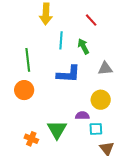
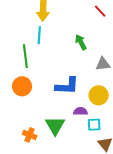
red line: (91, 20) -> (100, 11), moved
cyan line: (61, 40) -> (39, 35), moved
blue L-shape: (68, 74) -> (67, 86), moved

